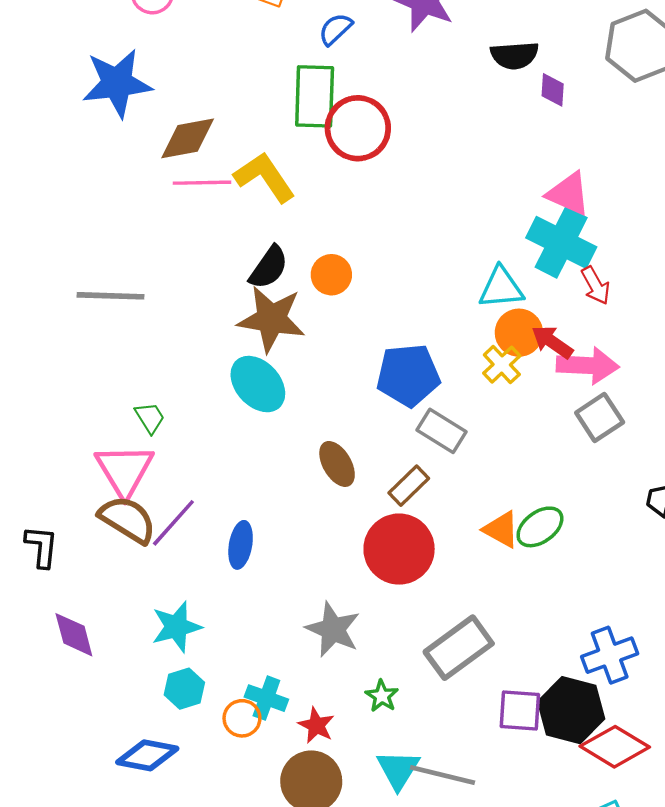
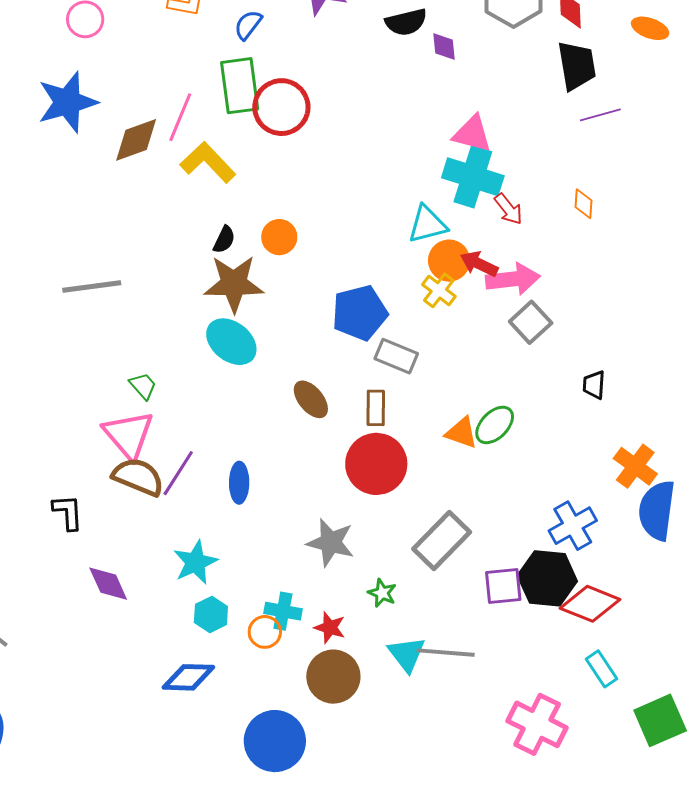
pink line: (202, 183) -> (180, 117), moved, turned -57
black semicircle: (269, 267) -> (224, 240), size x0.7
brown rectangle: (409, 486) -> (376, 408), turned -36

